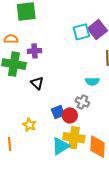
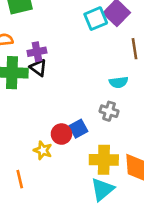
black triangle: (37, 83) -> (38, 68), moved
red circle: (70, 115) -> (61, 134), moved
cyan triangle: (61, 146) -> (102, 189), moved

